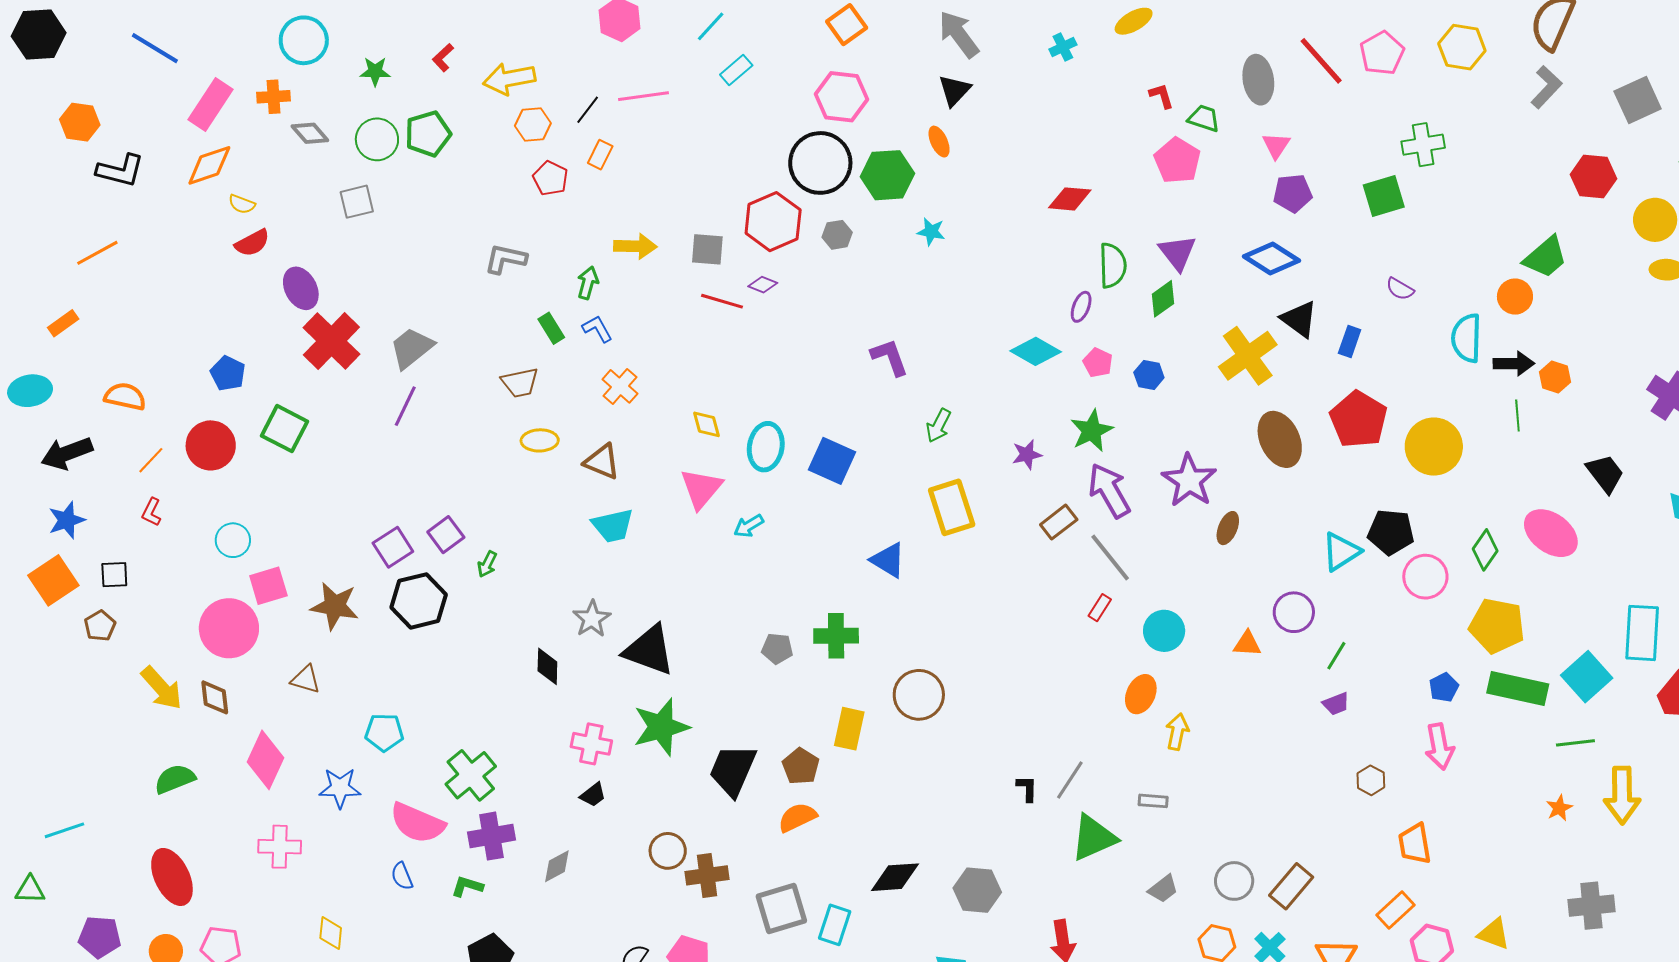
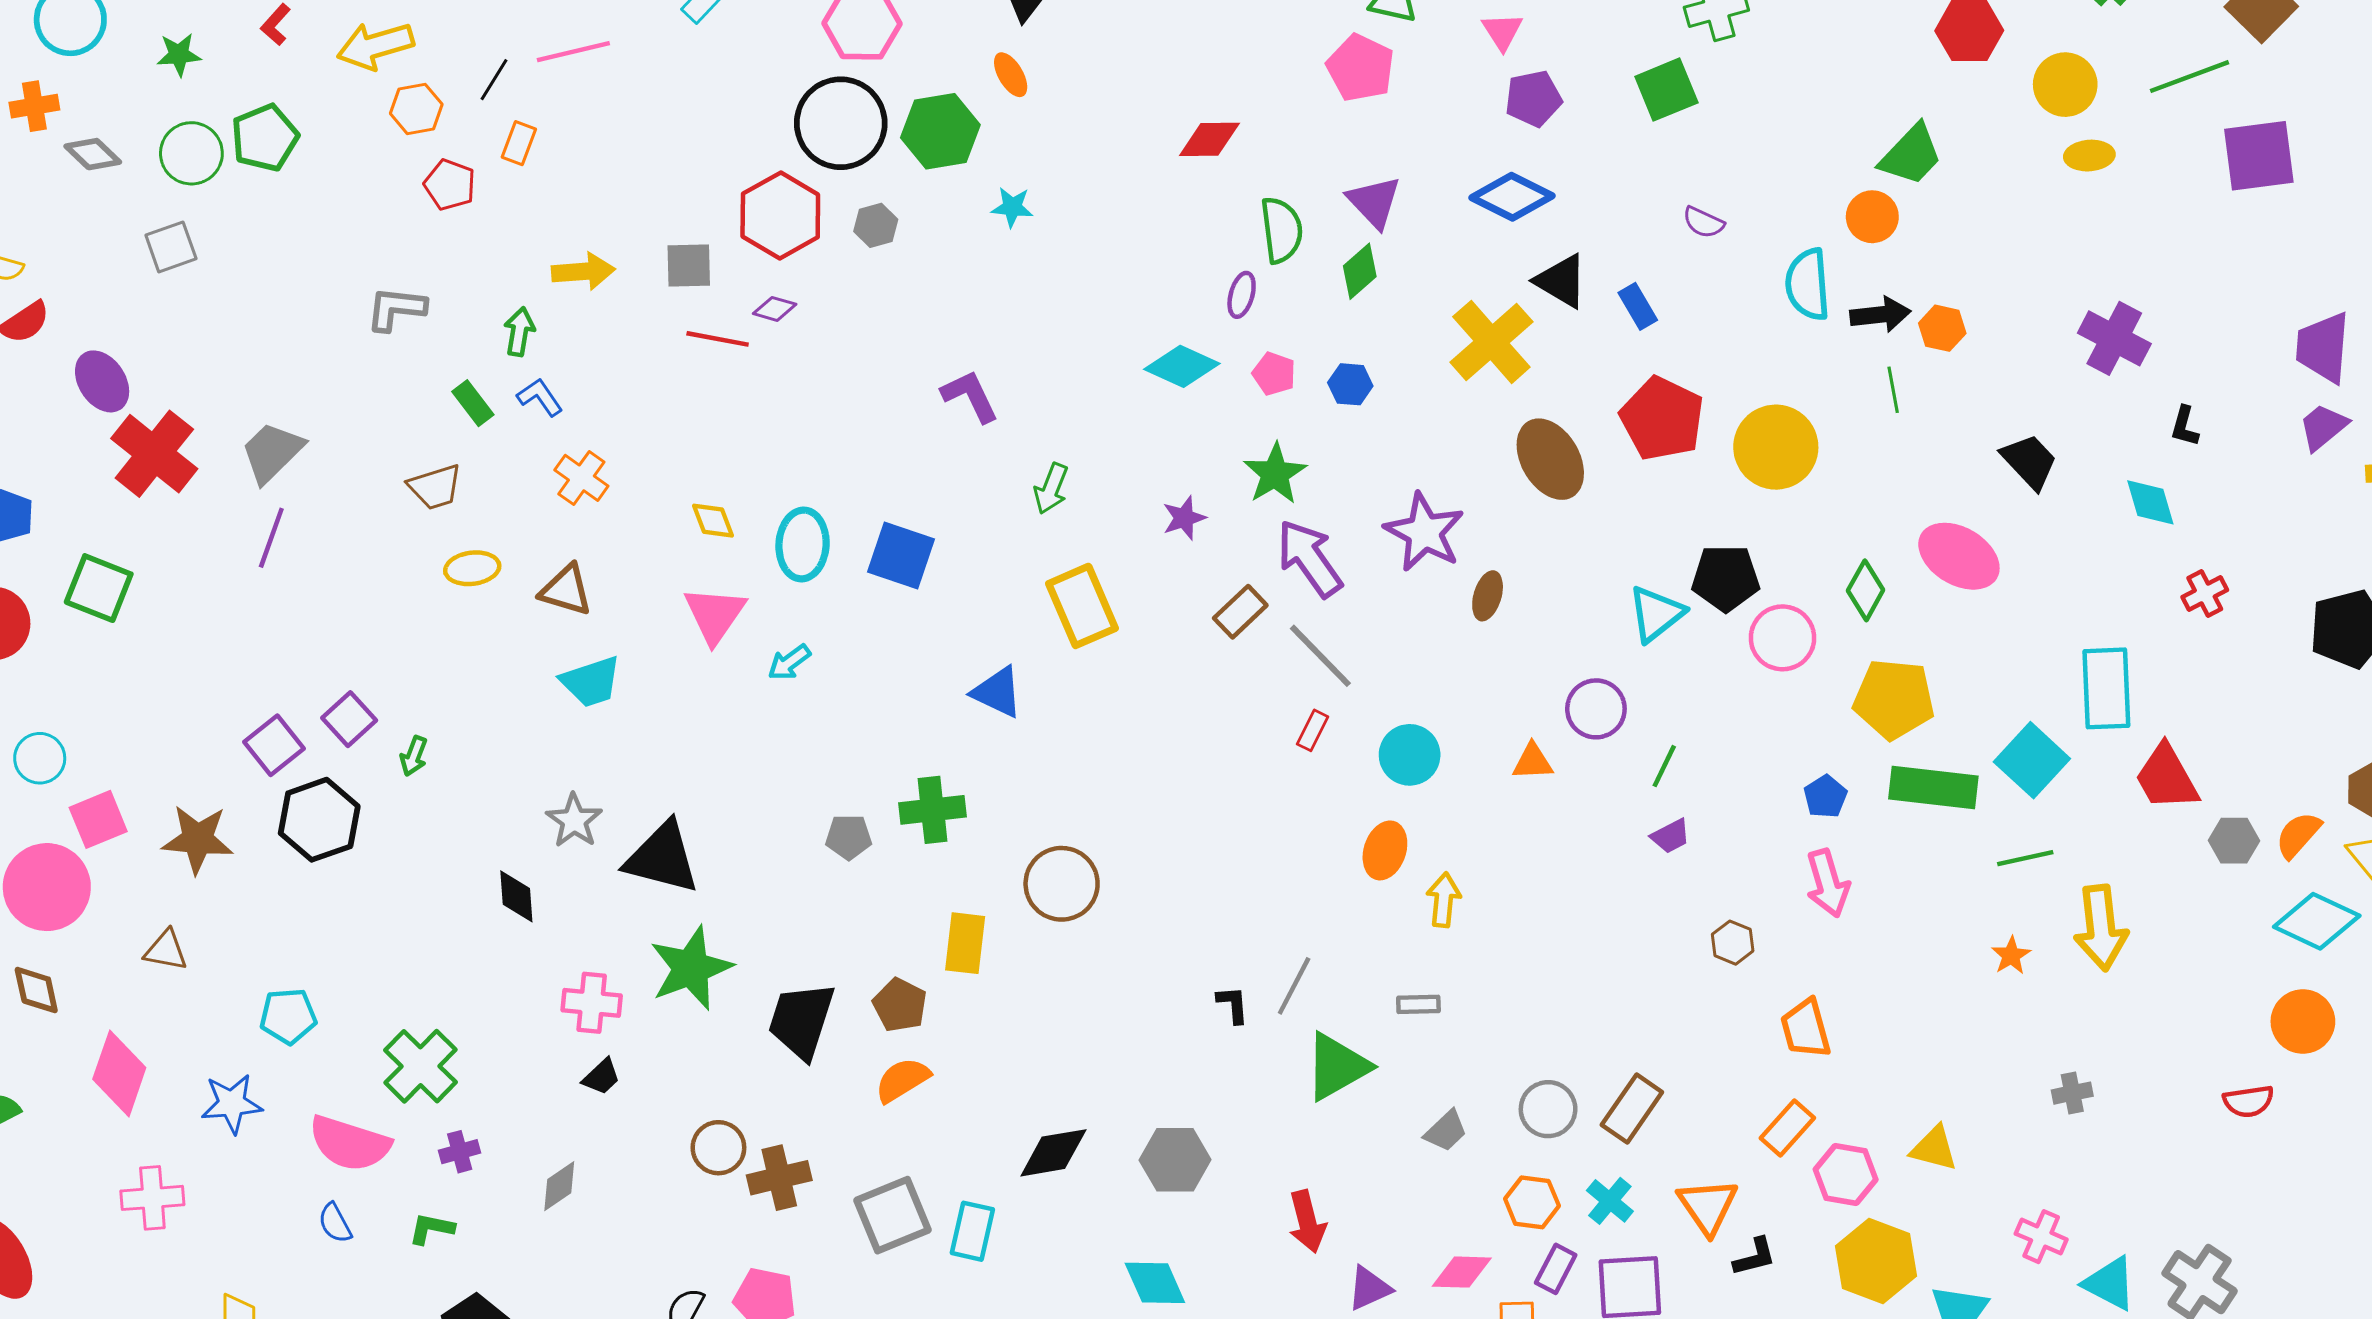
blue rectangle: (1350, 342) -> (1638, 306), turned -44
purple cross: (492, 836) -> (460, 1152), size x0.6
gray cross: (1591, 906) -> (2072, 1093), size x0.6

